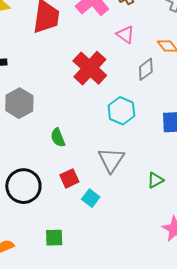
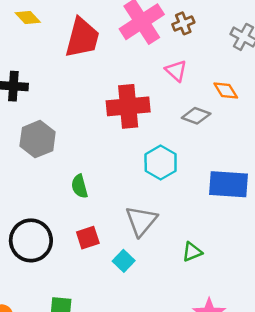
red cross: (90, 68) -> (128, 106), turned 36
gray diamond: (146, 69) -> (196, 116), turned 50
cyan square: (91, 198) -> (124, 261), moved

